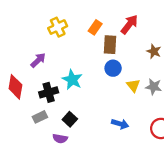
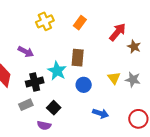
red arrow: (129, 24) -> (118, 32), moved
brown rectangle: (110, 45) -> (78, 58), moved
purple arrow: (38, 60) -> (26, 52), turned 70
blue circle: (113, 68) -> (84, 85), moved

